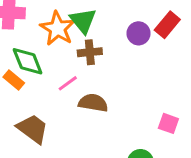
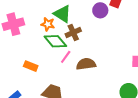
orange star: (58, 28) -> (48, 24), size x0.6
green diamond: (28, 61) -> (55, 41), moved

